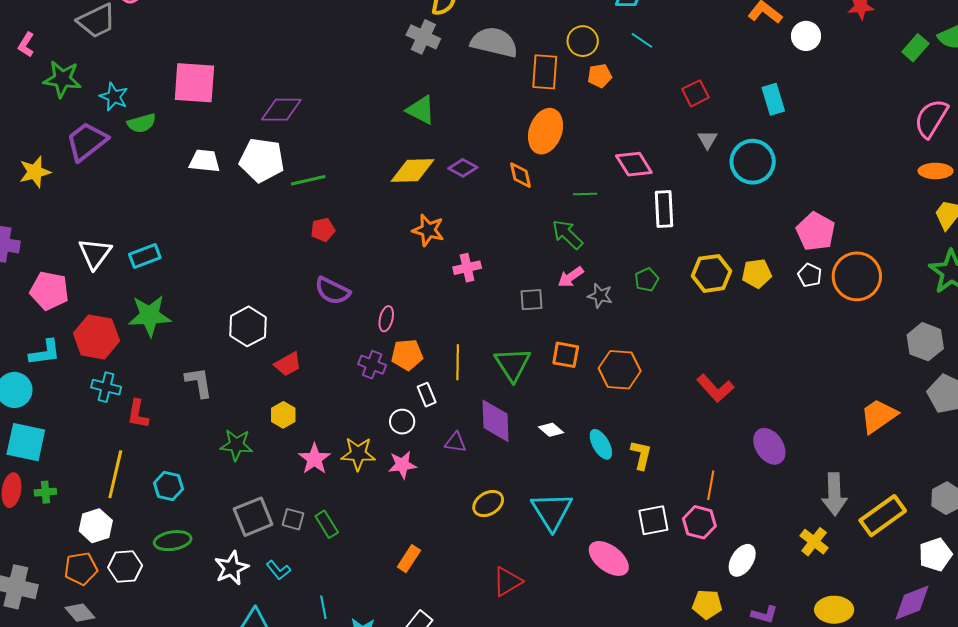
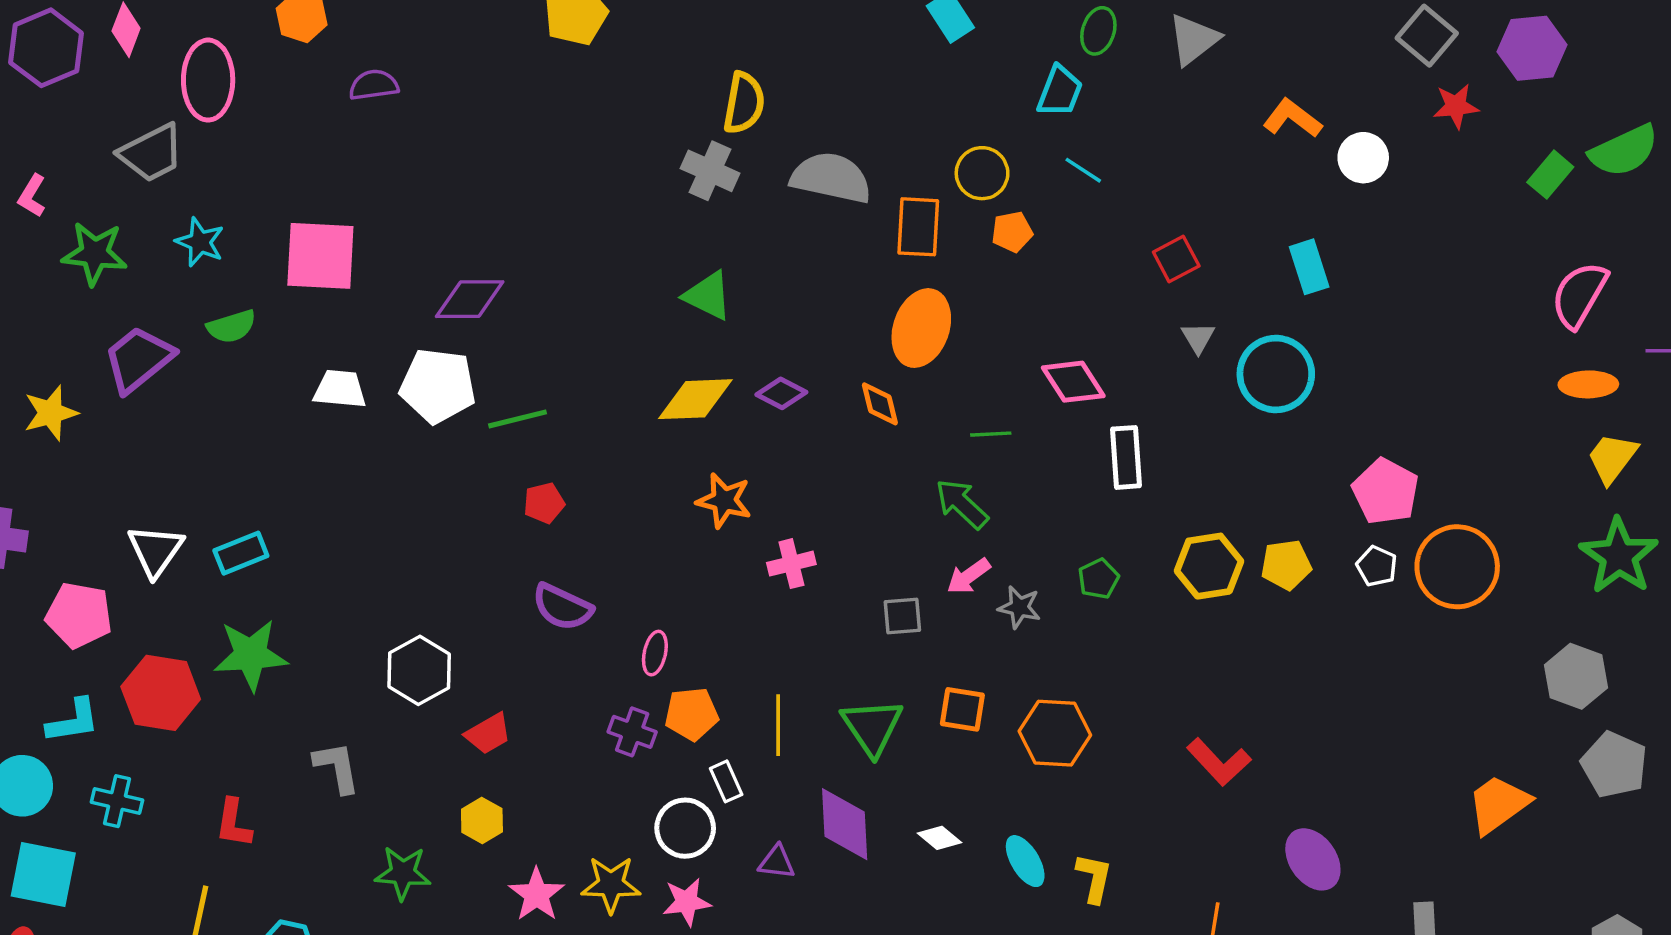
cyan star: (114, 97) -> (200, 242), moved
cyan cross: (106, 387) -> (117, 801), moved
white circle: (402, 422) -> (685, 828), size x1.4

